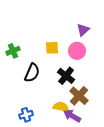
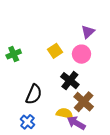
yellow square: (52, 48) -> (55, 51), turned -32
black semicircle: (32, 73) -> (34, 94), moved
blue cross: (26, 115) -> (27, 122), turned -32

